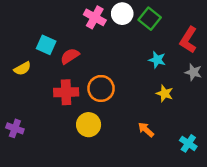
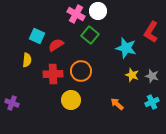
green square: (150, 19) -> (90, 35), moved
cyan star: (157, 60) -> (126, 48), size x1.5
yellow semicircle: (22, 69) -> (27, 60), moved, turned -56
gray star: (193, 72) -> (152, 76), moved
cyan cross: (188, 143) -> (152, 102), moved, turned 32

